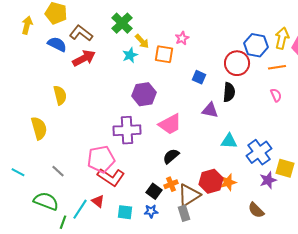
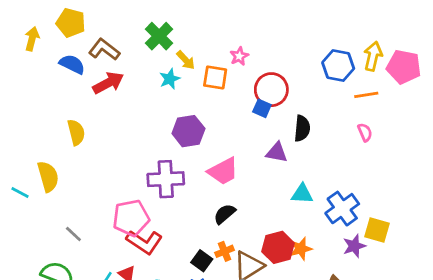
red circle: (237, 63) -> (271, 90), moved
cyan line: (18, 172) -> (20, 193), moved

